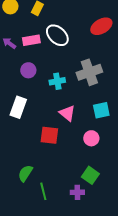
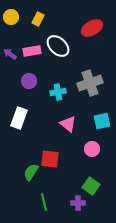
red ellipse: (101, 26) -> (92, 28), moved
red square: (49, 135) -> (50, 159), moved
green semicircle: (25, 173) -> (31, 172), moved

